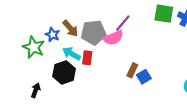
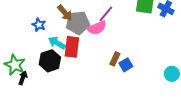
brown arrow: (70, 28) -> (65, 13), moved
green star: (34, 47) -> (15, 65), moved
red rectangle: (87, 58) -> (72, 47), size x1.5

